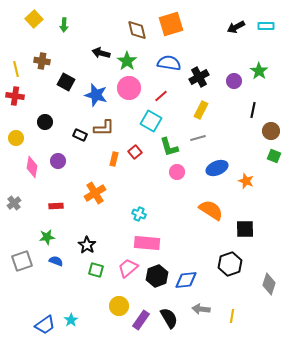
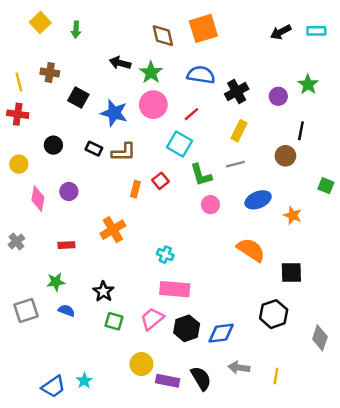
brown circle: (271, 131) -> (285, 156), moved
black rectangle: (80, 135) -> (94, 149), moved
purple rectangle: (141, 320) -> (168, 381), turned 66

